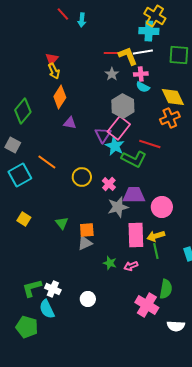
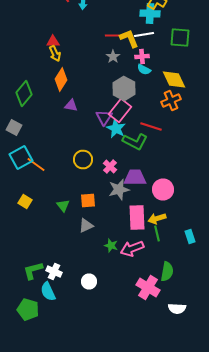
red triangle: (52, 59) -> (53, 42), turned 48
orange line: (47, 162) -> (36, 164), moved
orange square: (87, 230) -> (88, 200), moved
pink arrow: (131, 266) -> (132, 248), size x1.6

